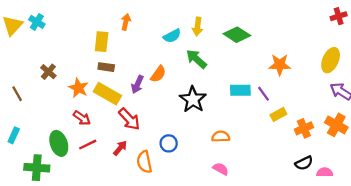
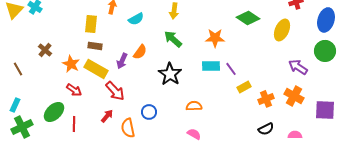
green diamond: (237, 35) -> (248, 18), moved
cyan semicircle: (172, 36) -> (136, 19), moved
yellow ellipse: (331, 60) -> (282, 30), moved
orange star: (280, 65) -> (215, 38), moved
green ellipse: (59, 143) -> (54, 112), turned 65
red line: (88, 145) -> (74, 124), moved, turned -63
green cross: (37, 168) -> (22, 127), moved, turned -30
pink semicircle: (325, 172) -> (295, 135), moved

